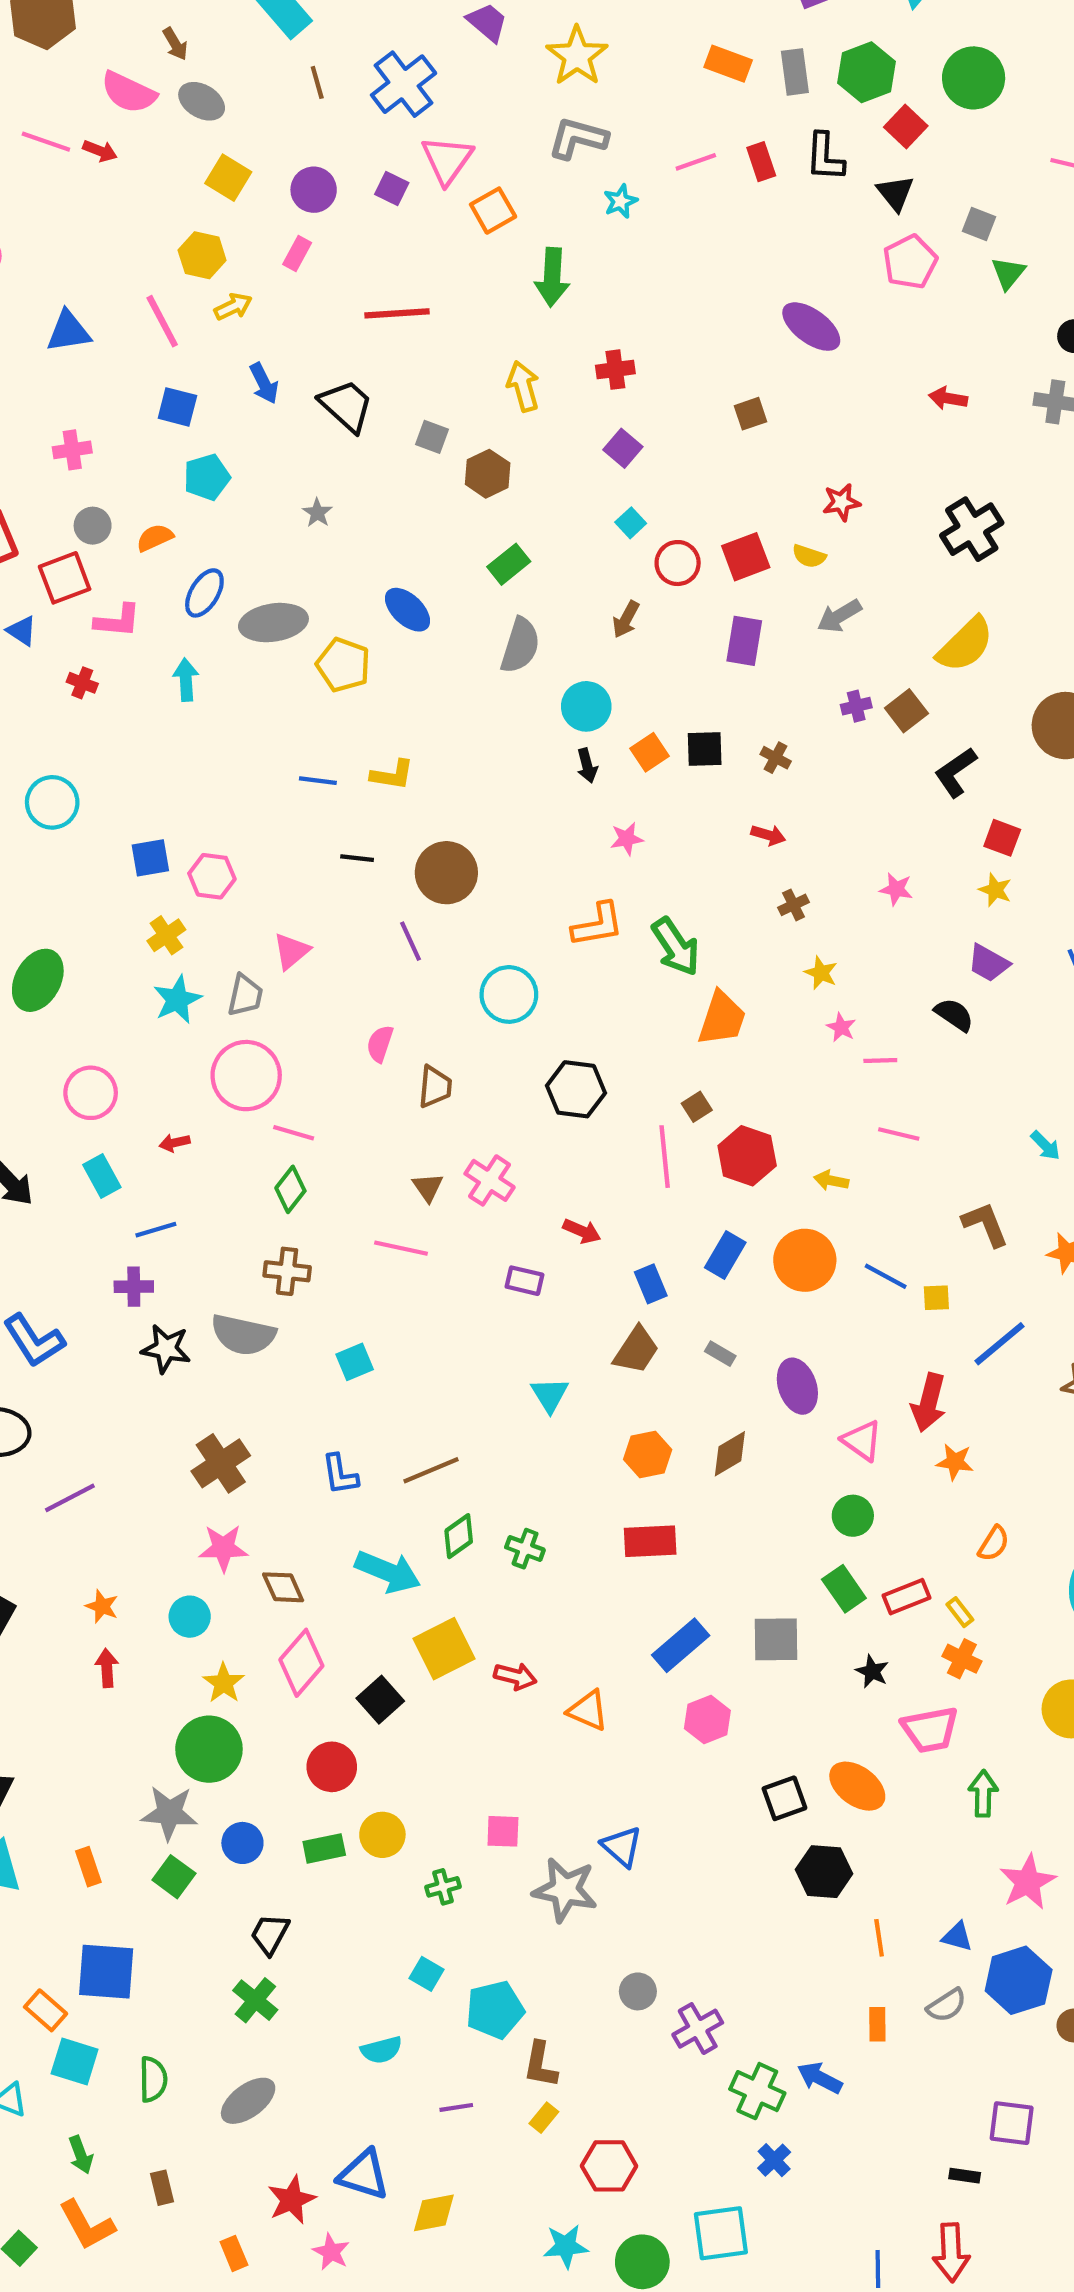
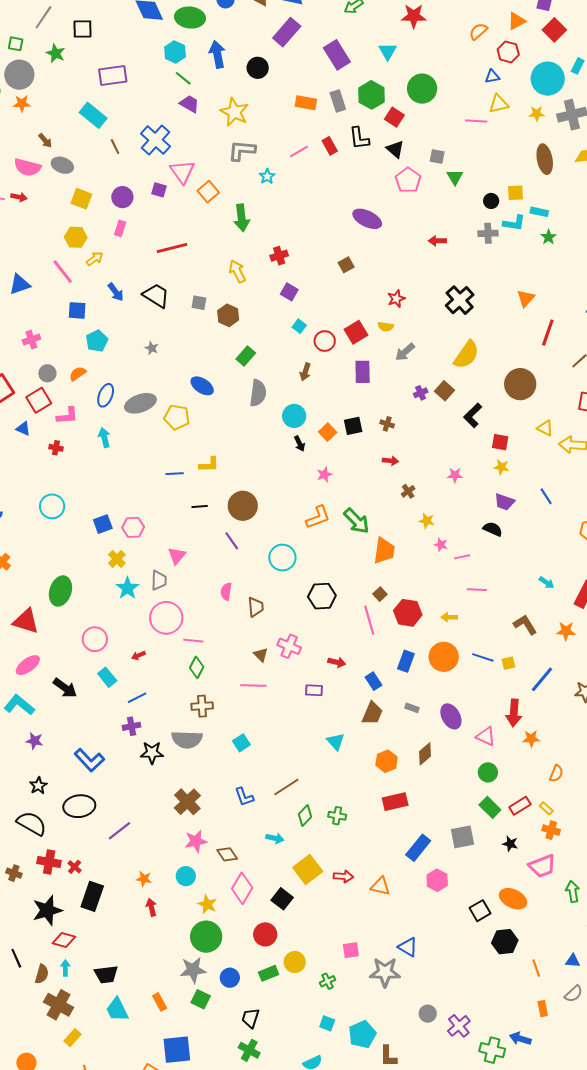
cyan arrow: (388, 1572) -> (275, 838), size x0.6

